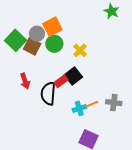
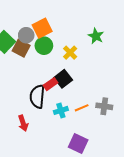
green star: (112, 11) -> (96, 36), moved
red arrow: (25, 81) -> (23, 123), moved
cyan cross: (79, 108) -> (61, 110), moved

